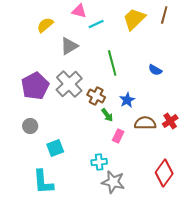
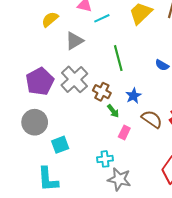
brown semicircle: (145, 123) -> (152, 119), turned 35
gray circle: (30, 126) -> (35, 122), size x1.6

